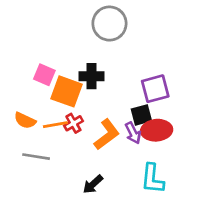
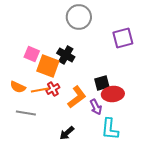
black cross: (91, 76) -> (66, 55), turned 30
purple square: (155, 89) -> (123, 38), moved
purple arrow: (133, 133) -> (96, 107), moved

